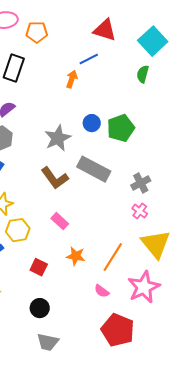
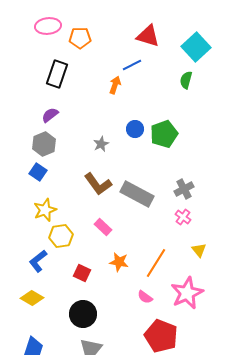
gray star: (58, 138) -> (101, 144), size x0.6
gray rectangle: (94, 169) -> (137, 194), moved
yellow triangle: (156, 244) -> (199, 250), size x0.5
black circle: (40, 308) -> (83, 314), size x1.4

